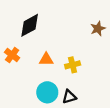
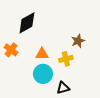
brown star: (98, 29) -> (78, 41), moved
cyan circle: (47, 92) -> (43, 74), moved

